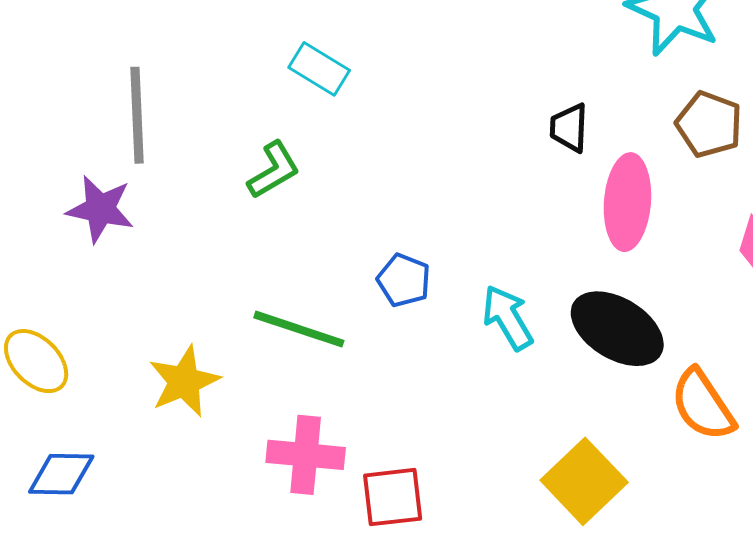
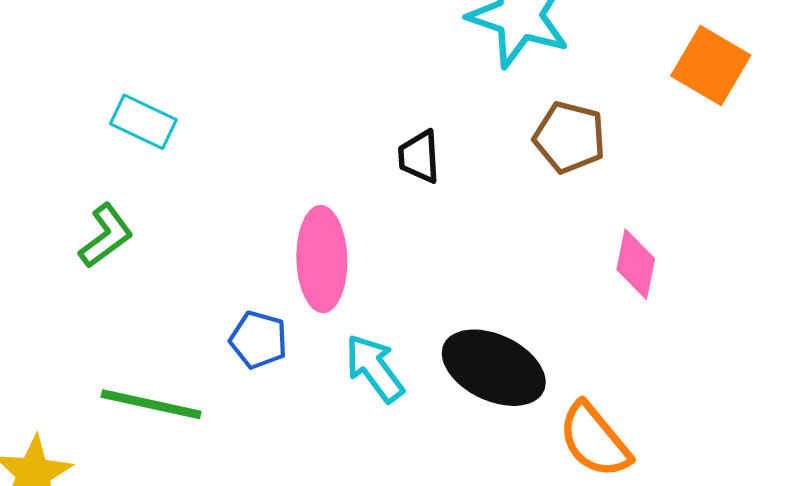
pink ellipse: (627, 202) -> (322, 259), moved

